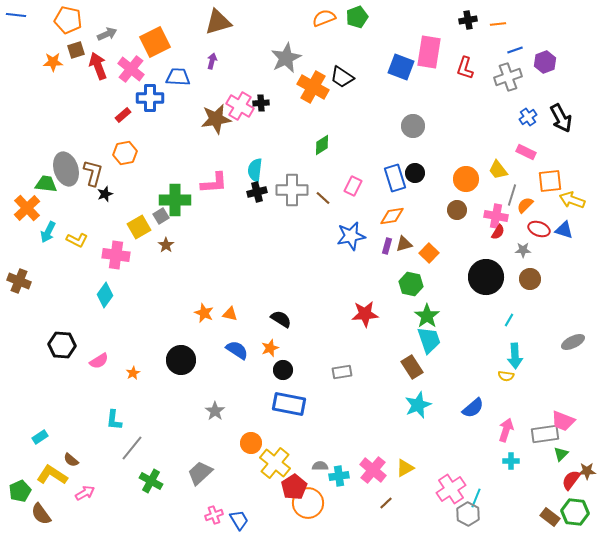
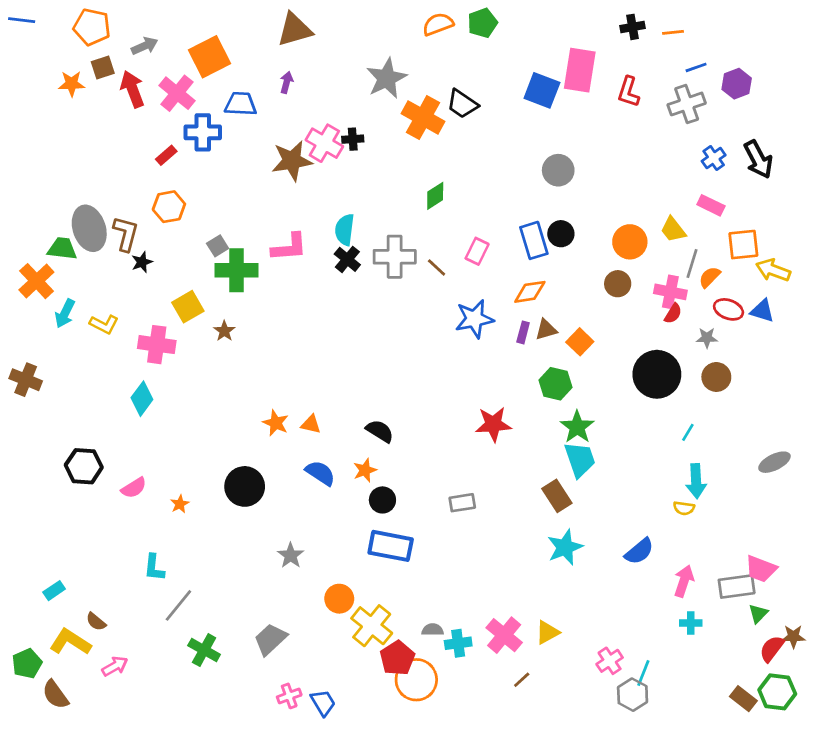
black cross: (257, 192) -> (347, 259), turned -36
gray square: (161, 216) -> (218, 246), moved
pink cross: (451, 489) -> (610, 661), size x0.7

